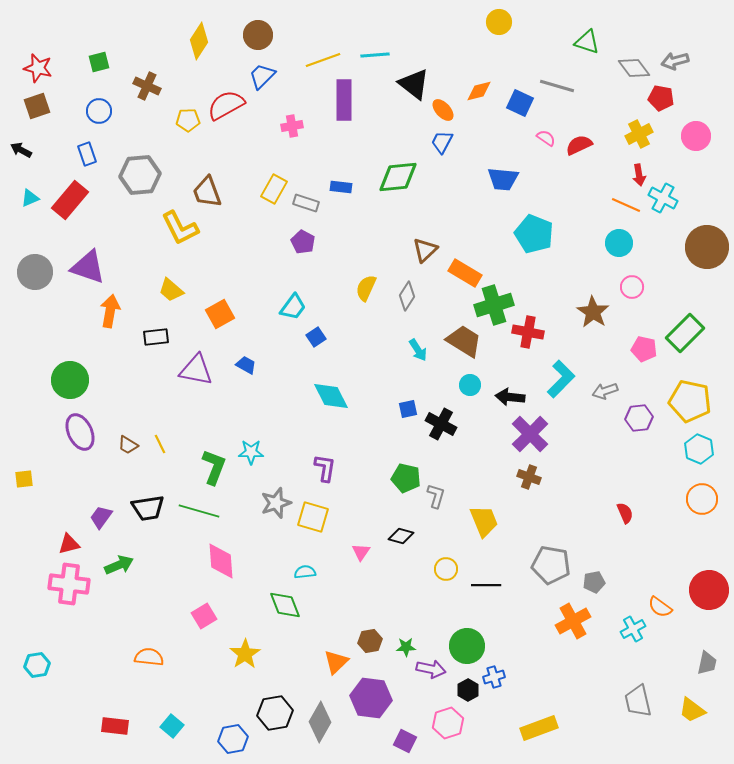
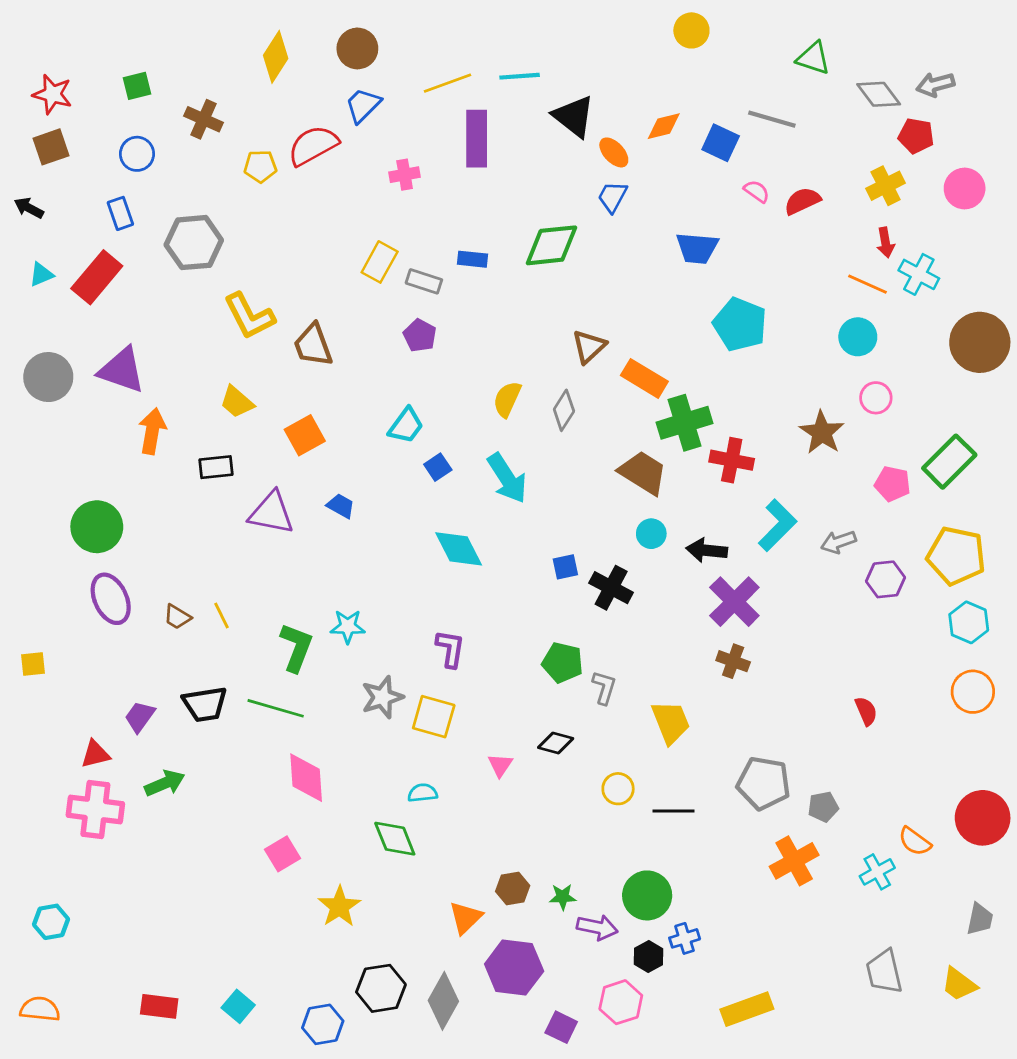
brown trapezoid: (207, 192) -> (313, 345), moved
cyan arrow: (418, 350) -> (507, 478), moved, size x1.6
orange semicircle: (149, 657) -> (40, 1009), moved

